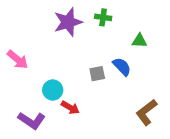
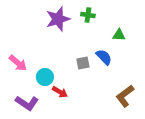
pink arrow: (18, 60) -> (18, 63), moved

